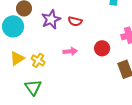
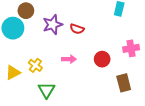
yellow triangle: (17, 58) -> (13, 73), moved
green triangle: (33, 87) -> (46, 90), moved

